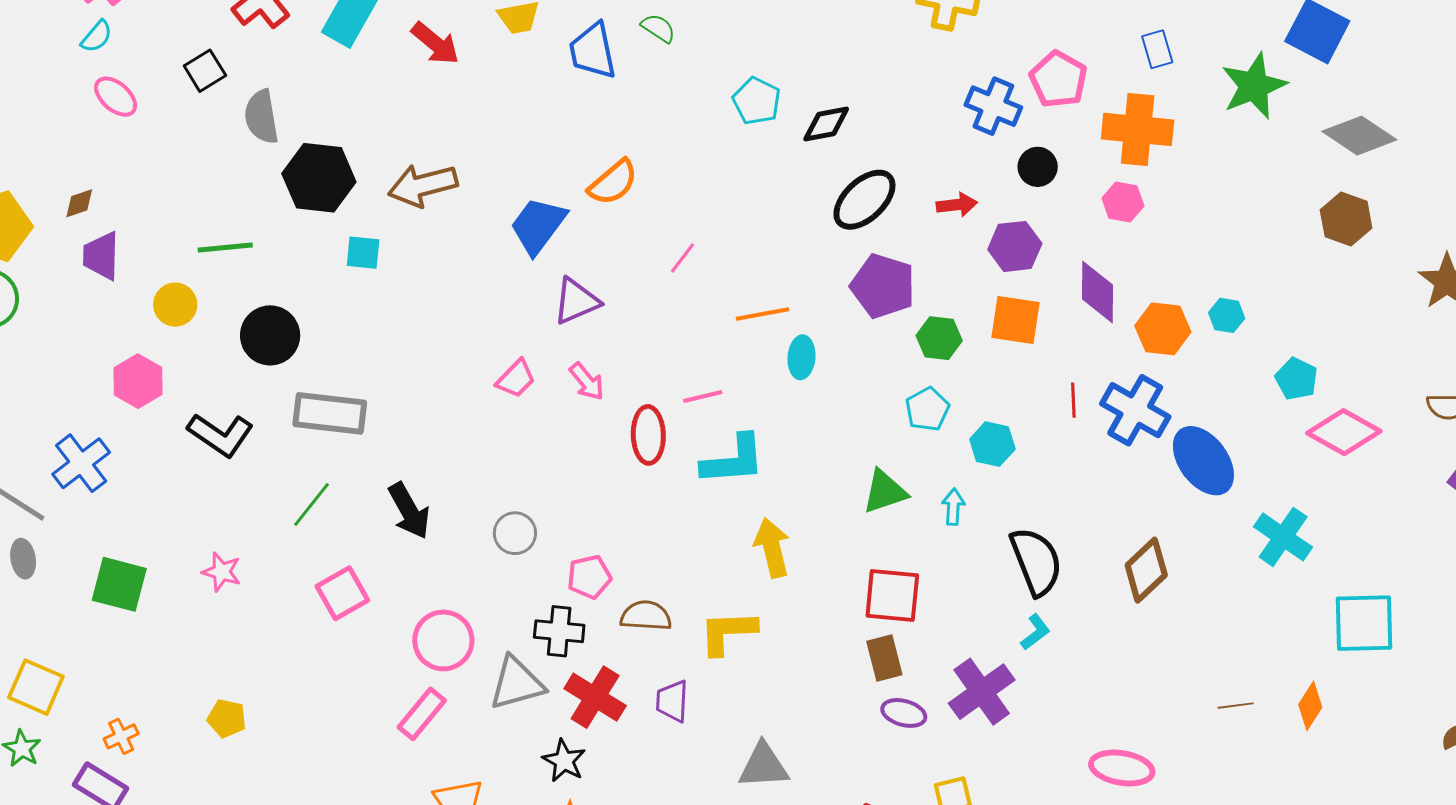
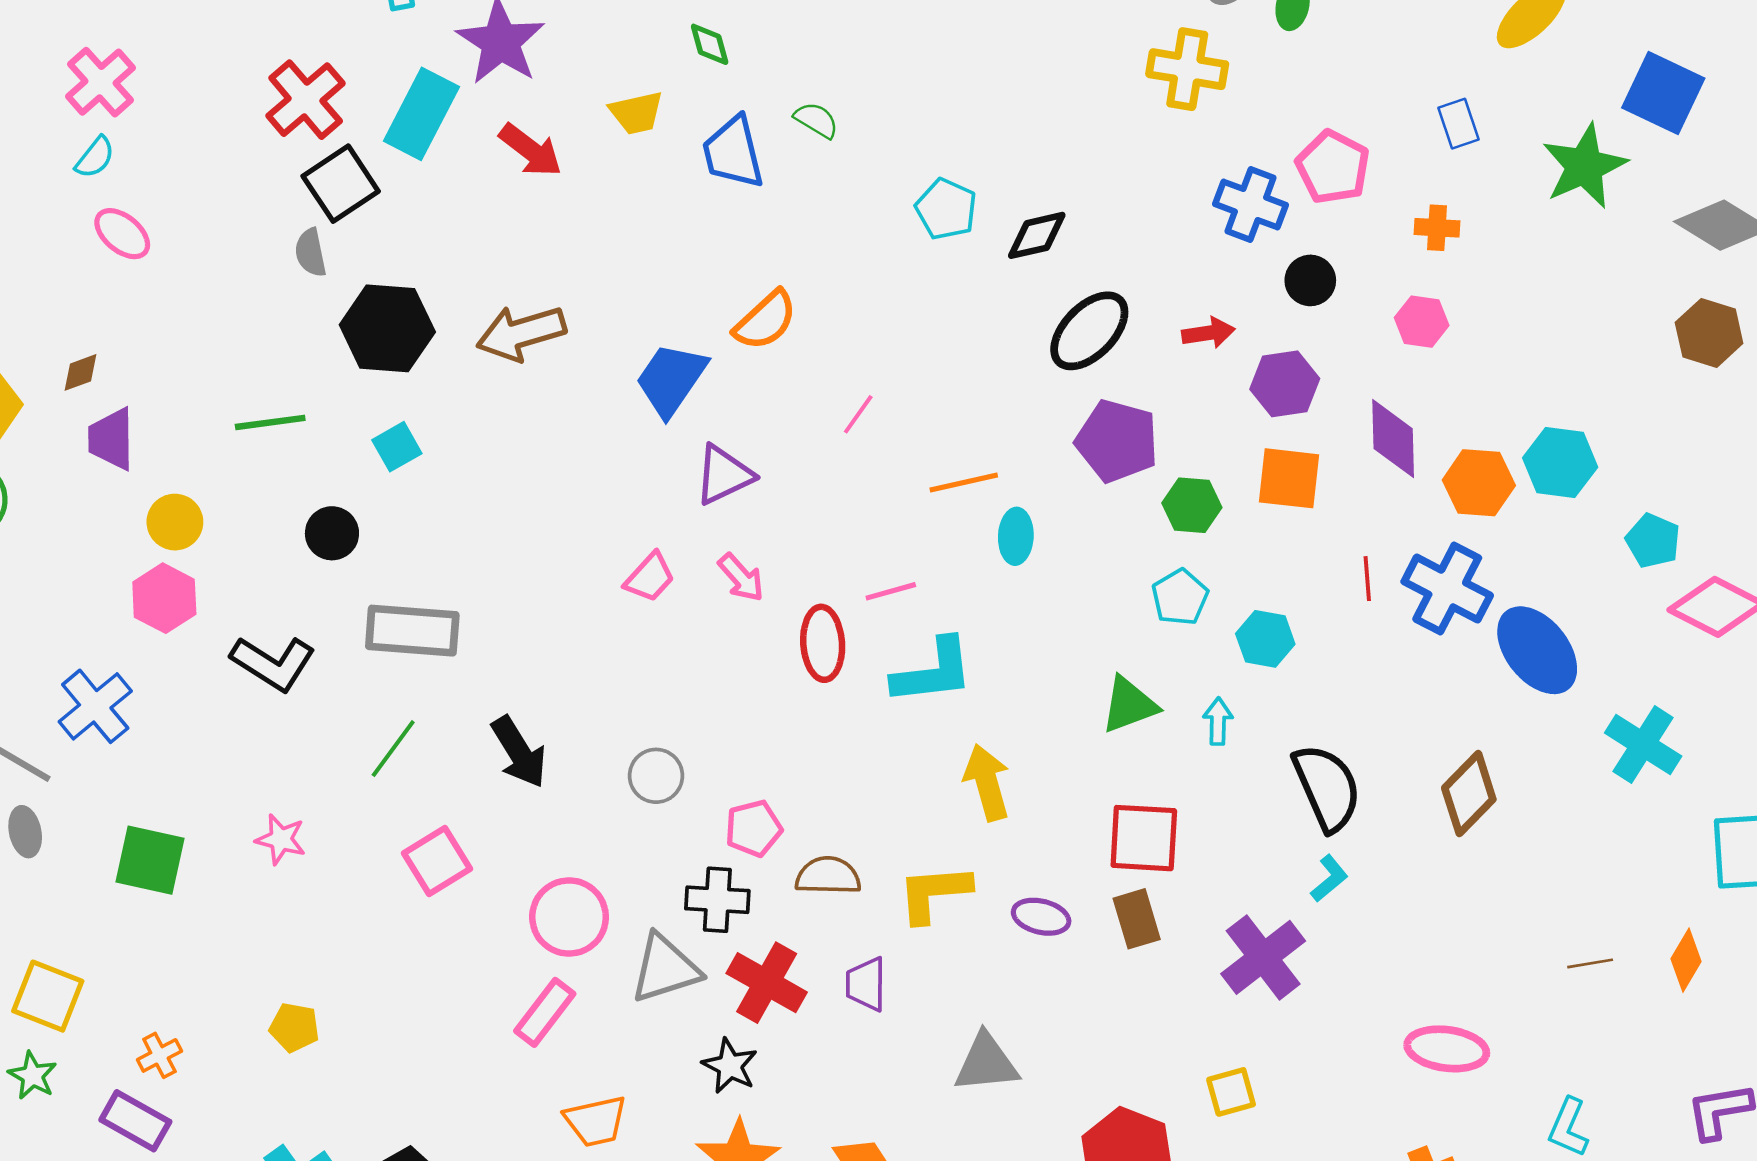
black square: (205, 71) -> (341, 184), moved, size x1.4
gray semicircle: (261, 117) -> (311, 253), size x0.7
orange cross: (1138, 129) -> (1437, 228), size x0.5
cyan square: (363, 253) -> (397, 447), moved, turned -33
yellow circle: (175, 305) -> (175, 522), moved
cyan hexagon: (1227, 315) -> (1560, 462), size x1.6
black circle: (270, 335) -> (332, 533), size x0.7
purple ellipse: (904, 713) -> (1041, 917), moved

